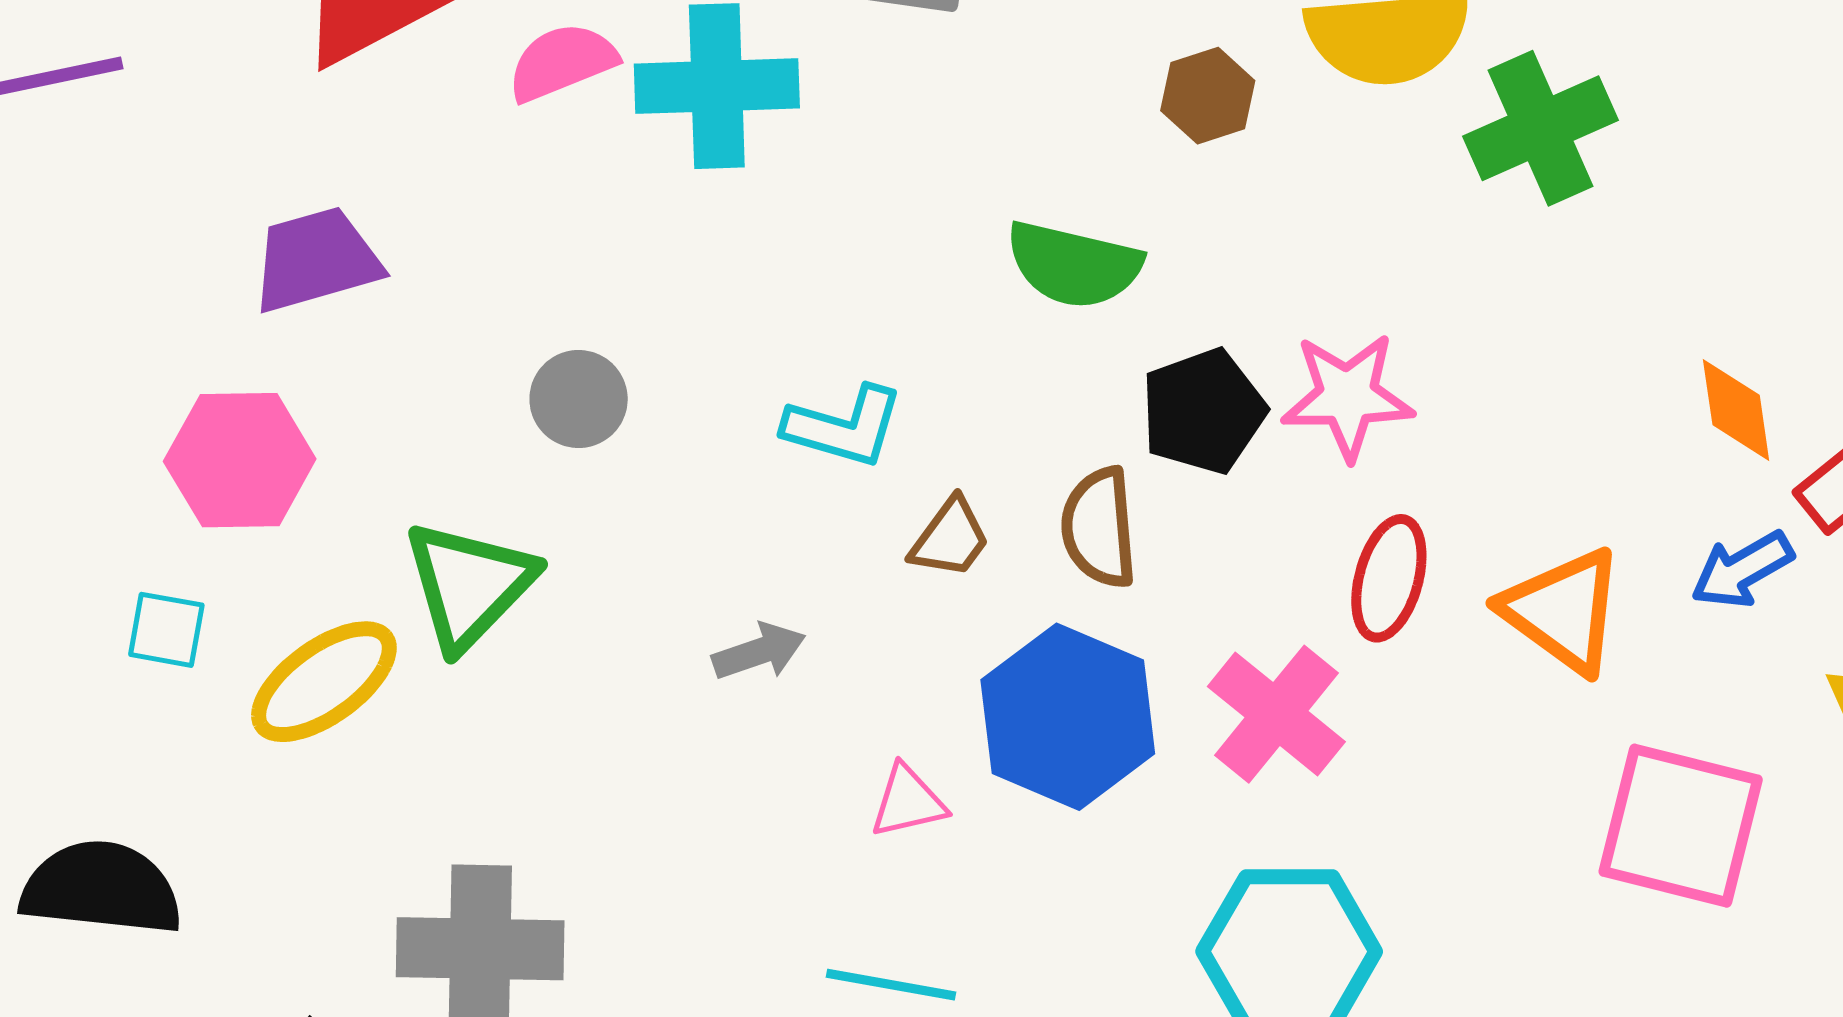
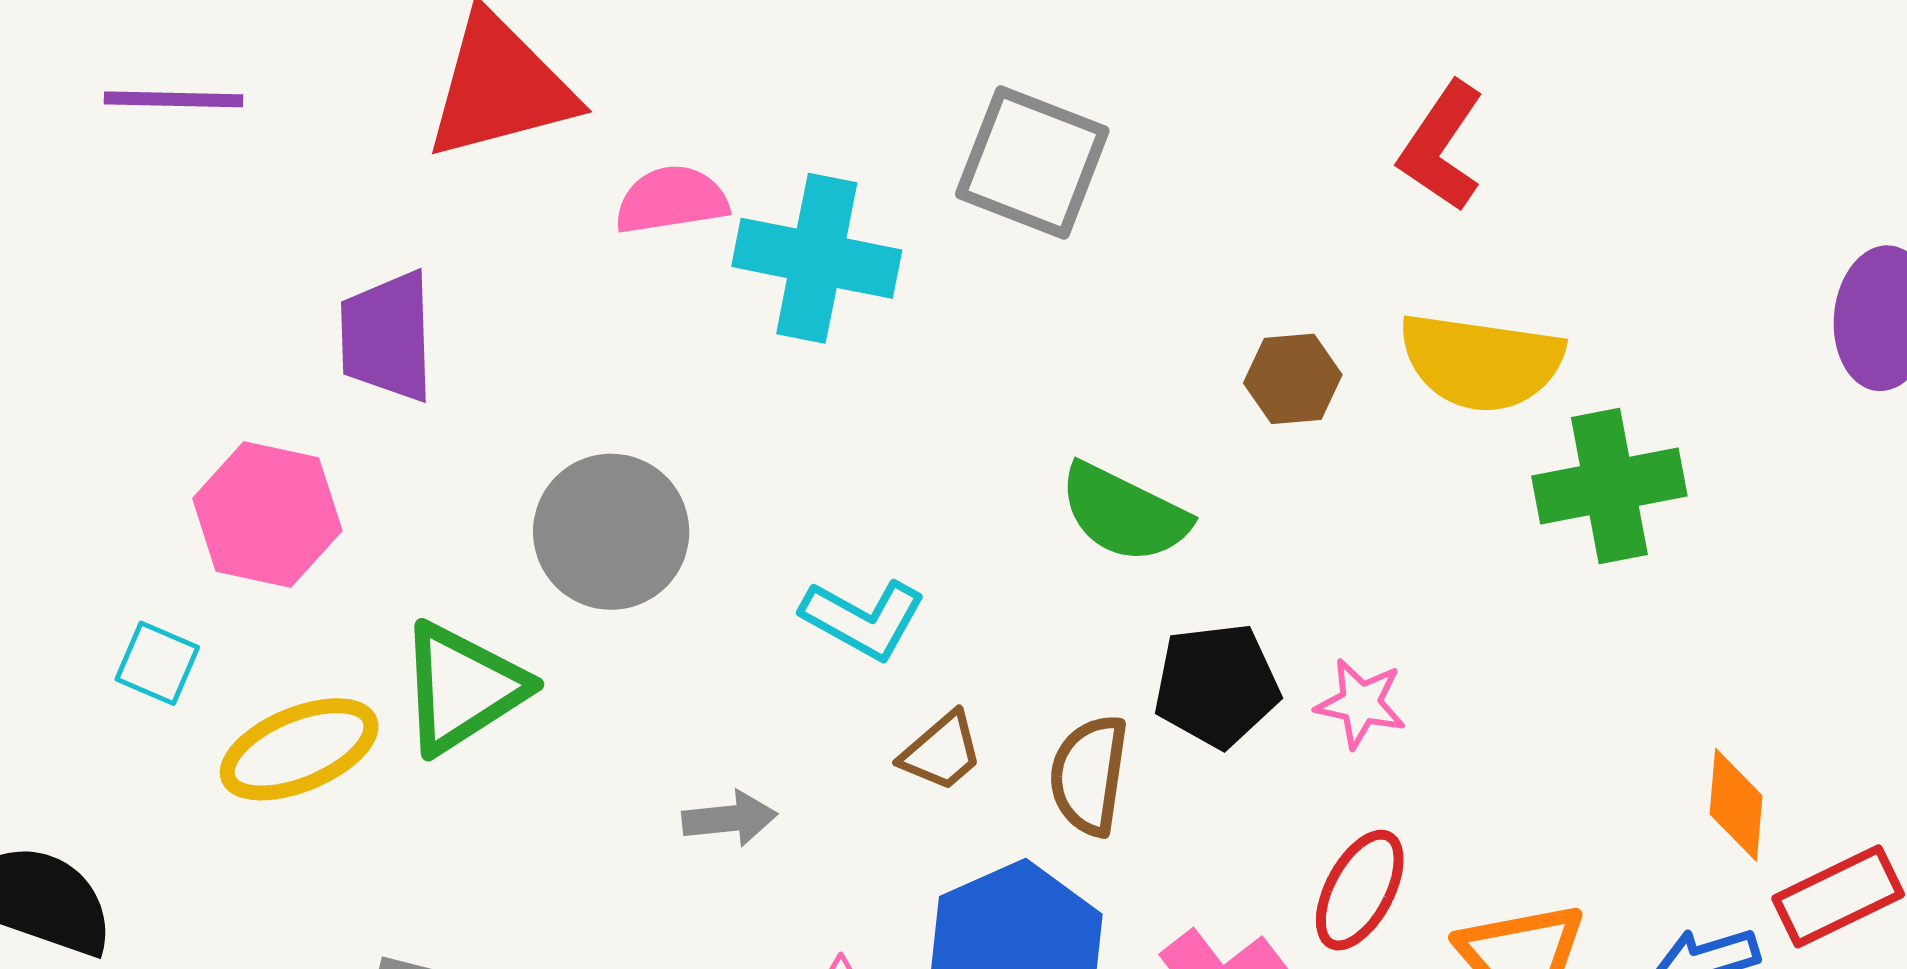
purple trapezoid: (316, 260) -> (387, 337), turned -89
pink star: (1347, 396) -> (1361, 703), size x0.7
gray circle: (579, 399) -> (611, 532), size x1.6

